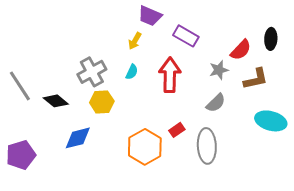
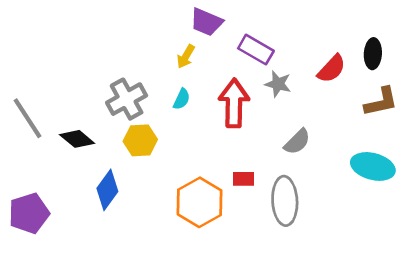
gray star: (219, 70) -> (278, 84), moved, turned 30
brown L-shape: (256, 79) -> (381, 102), moved
red rectangle: (177, 130) -> (244, 179), turned 35
blue diamond: (78, 138) -> (107, 190), turned -40

